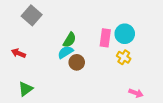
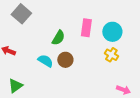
pink rectangle: (105, 38) -> (86, 28), moved
cyan semicircle: (65, 52) -> (45, 61), moved, turned 63

